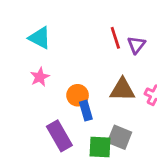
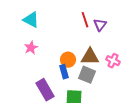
orange circle: (78, 95) -> (68, 60), moved
gray square: (120, 137) -> (87, 75), moved

